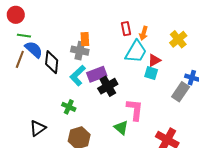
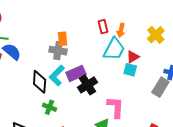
black diamond: (52, 62) -> (40, 82), moved

